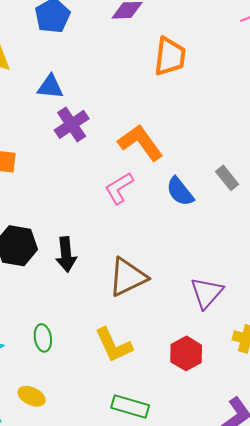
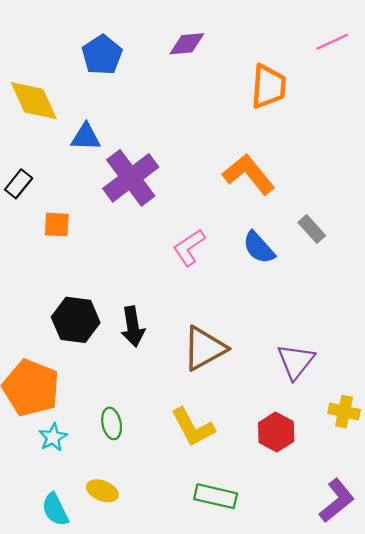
orange trapezoid: (170, 56) -> (268, 86), moved
blue triangle: (50, 87) -> (86, 137), moved
purple cross: (72, 124) -> (131, 178), size x1.4
orange L-shape: (140, 143) -> (249, 174), moved

